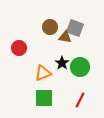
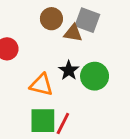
orange triangle: (43, 73) -> (41, 85), turned 36
red line: (80, 100) -> (63, 124), moved

